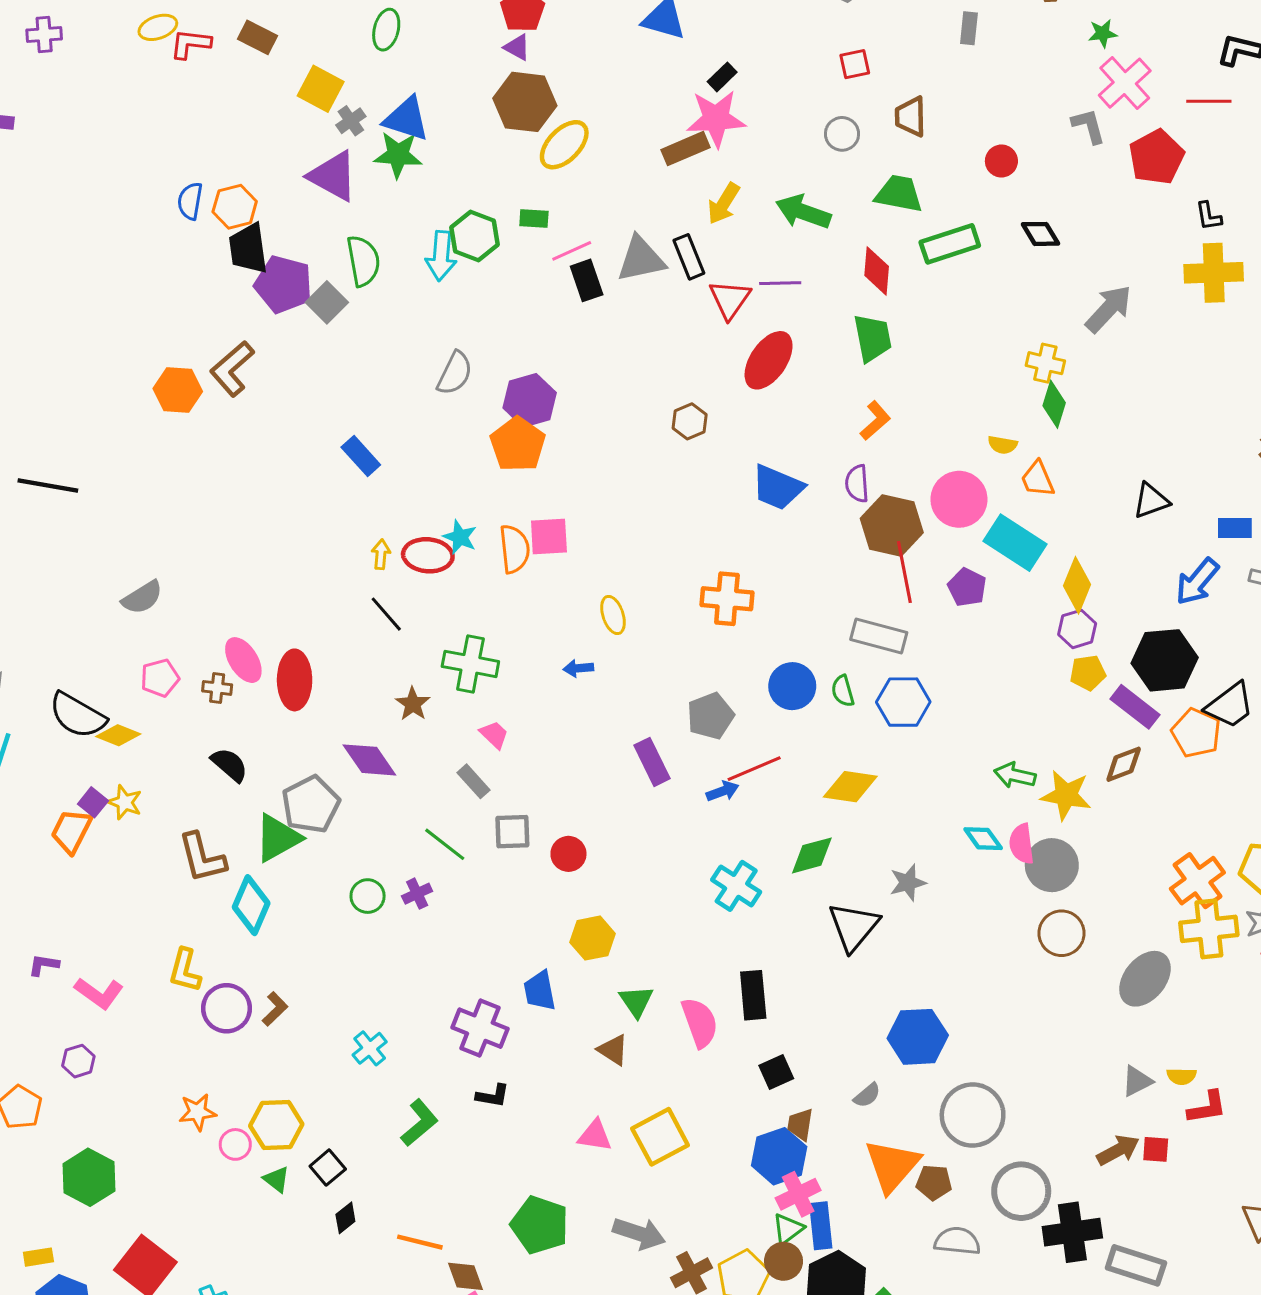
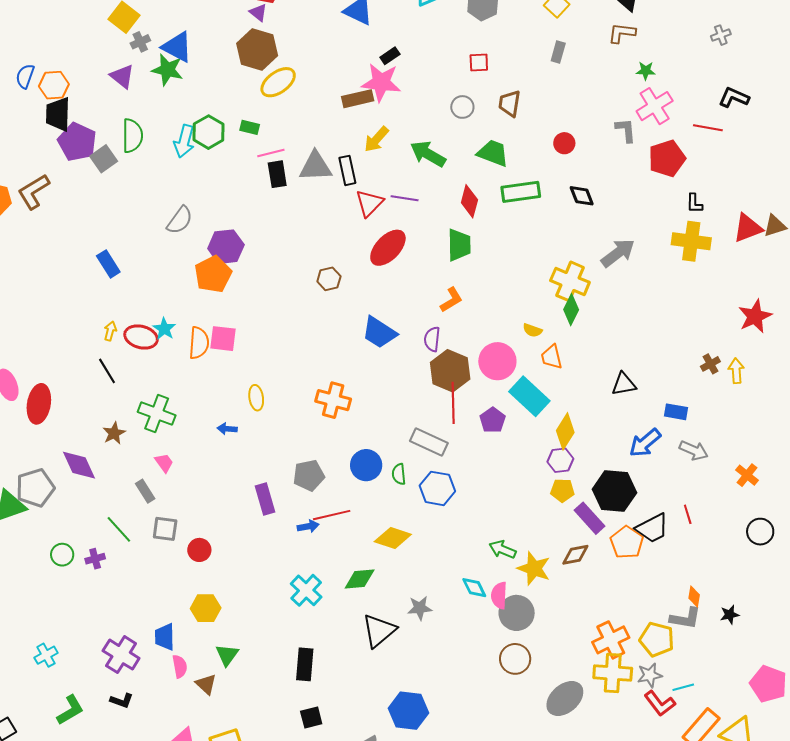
purple triangle: (333, 176) -> (122, 76), size x0.7
yellow cross: (1045, 363) -> (570, 281), size x1.5
pink semicircle: (700, 1022) -> (180, 666), moved, size x0.7

